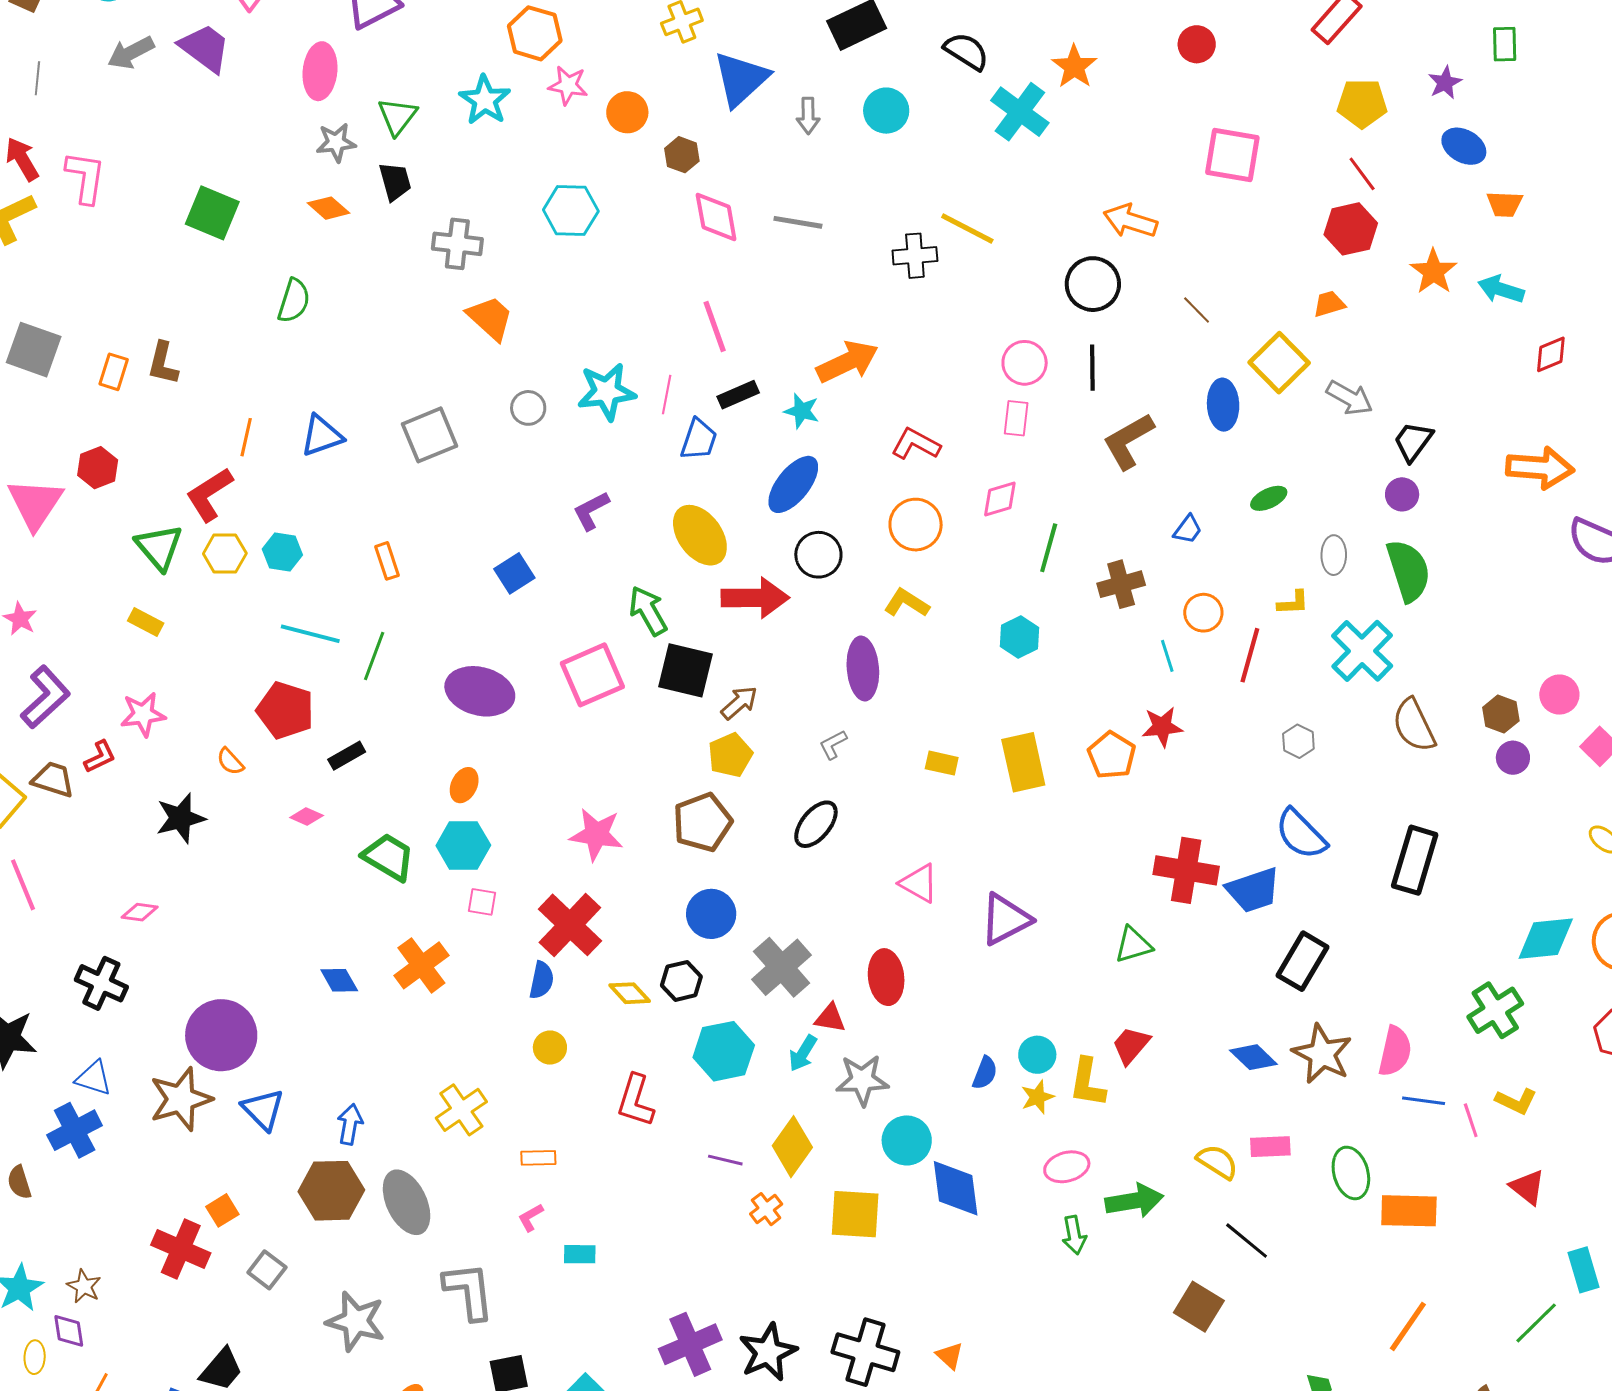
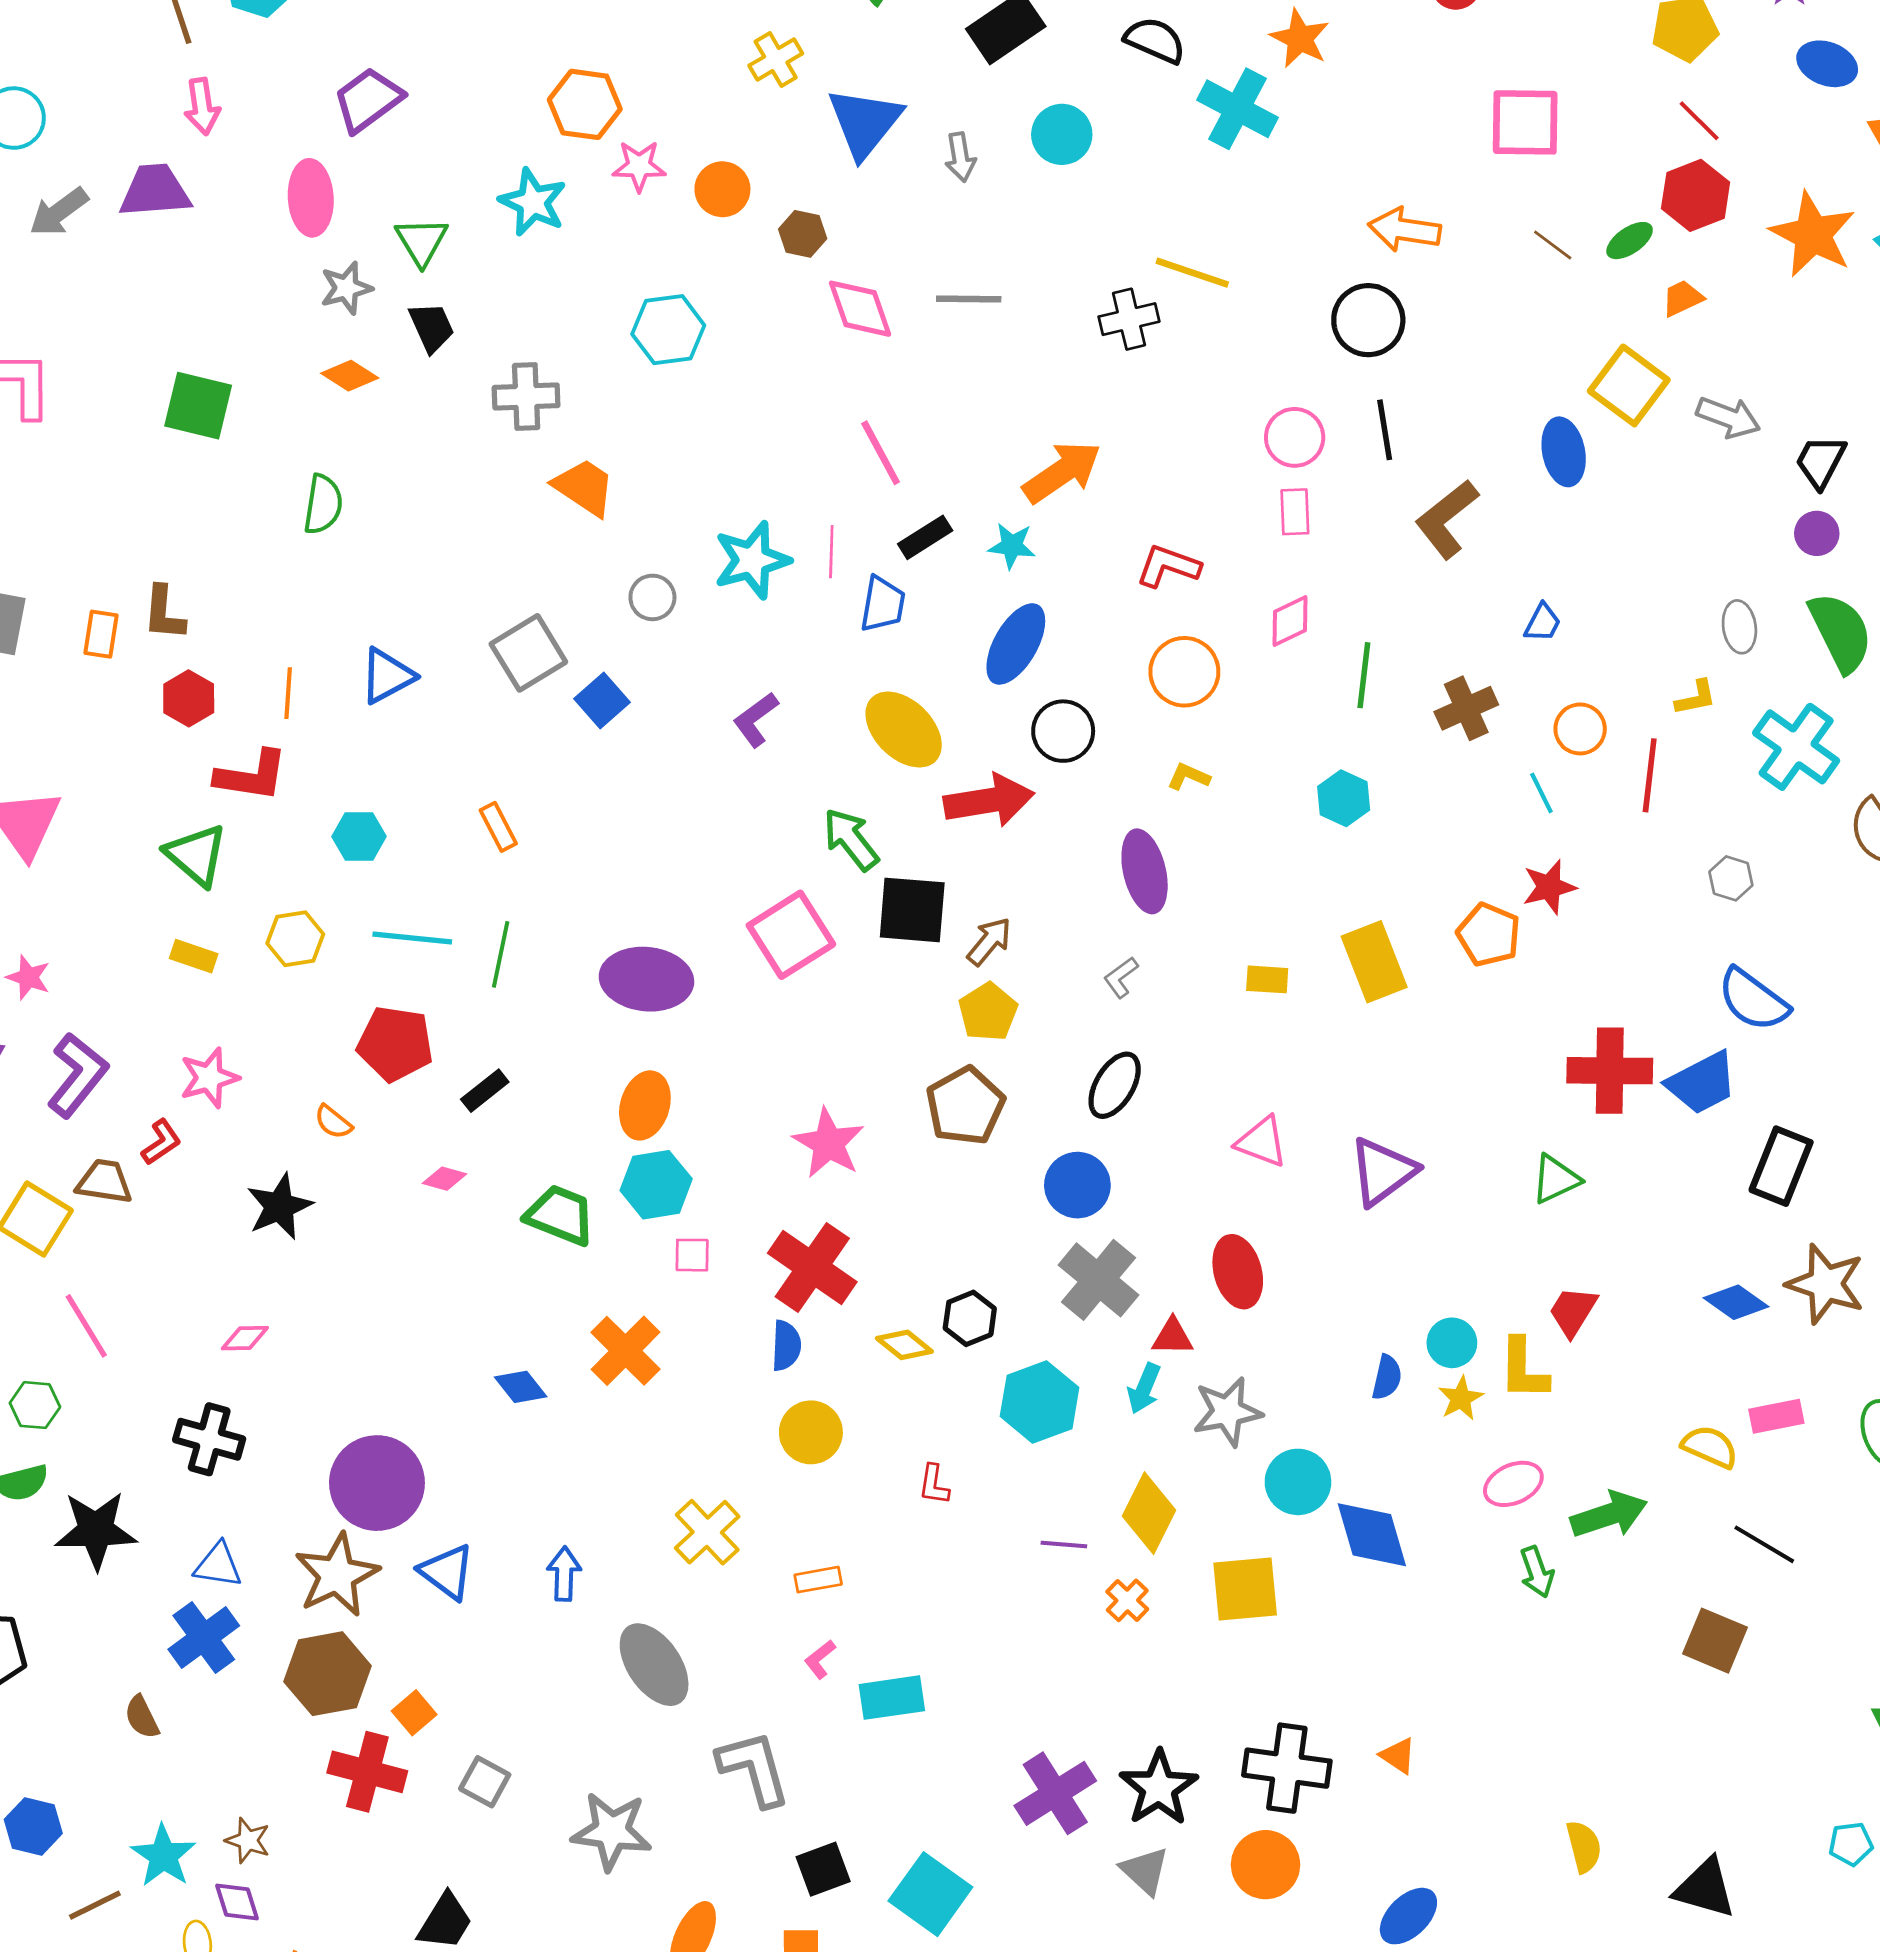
purple trapezoid: (205, 48) -> (155, 191), turned -32
orange star: (1433, 272) -> (1813, 235), size x1.4
brown line: (1197, 310) -> (1553, 245), moved
red hexagon: (98, 468) -> (189, 698), moved
red L-shape: (209, 494) -> (252, 776), turned -130
green ellipse: (1269, 498) -> (1630, 241), moved
yellow hexagon: (225, 554) -> (295, 939), moved
blue square: (514, 573) -> (602, 700), moved
yellow L-shape: (907, 603) -> (1189, 777), size x0.7
orange ellipse: (464, 785) -> (645, 1105), size x1.4
pink star: (596, 834) -> (829, 1143), turned 30
blue circle: (711, 914) -> (1077, 1185), moved
yellow circle: (550, 1048) -> (811, 1432), size x1.4
red L-shape: (636, 1101) -> (934, 1485), size x0.6
brown hexagon: (331, 1191) -> (327, 1674), moved
cyan rectangle: (580, 1254) -> (892, 1698), size x1.5

